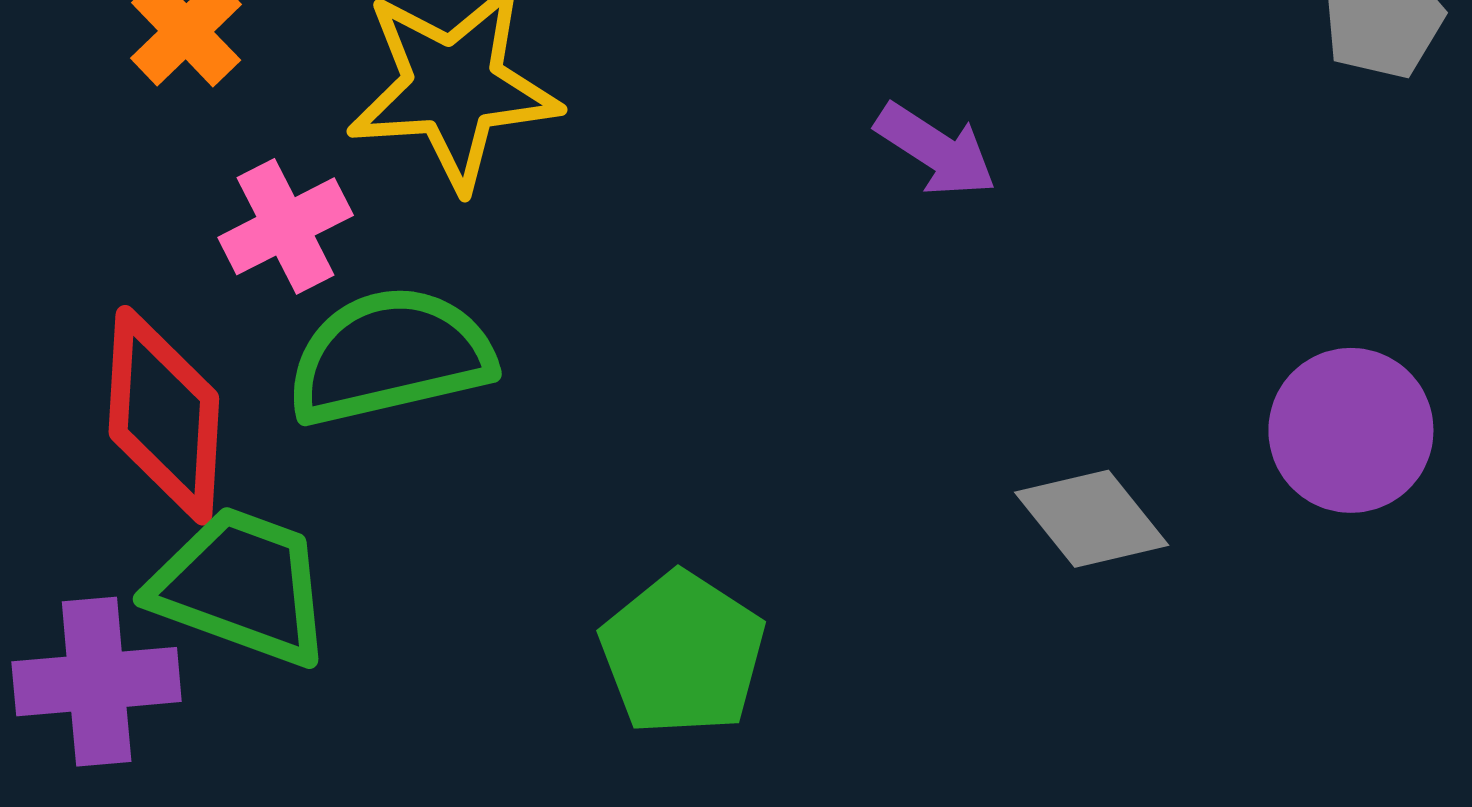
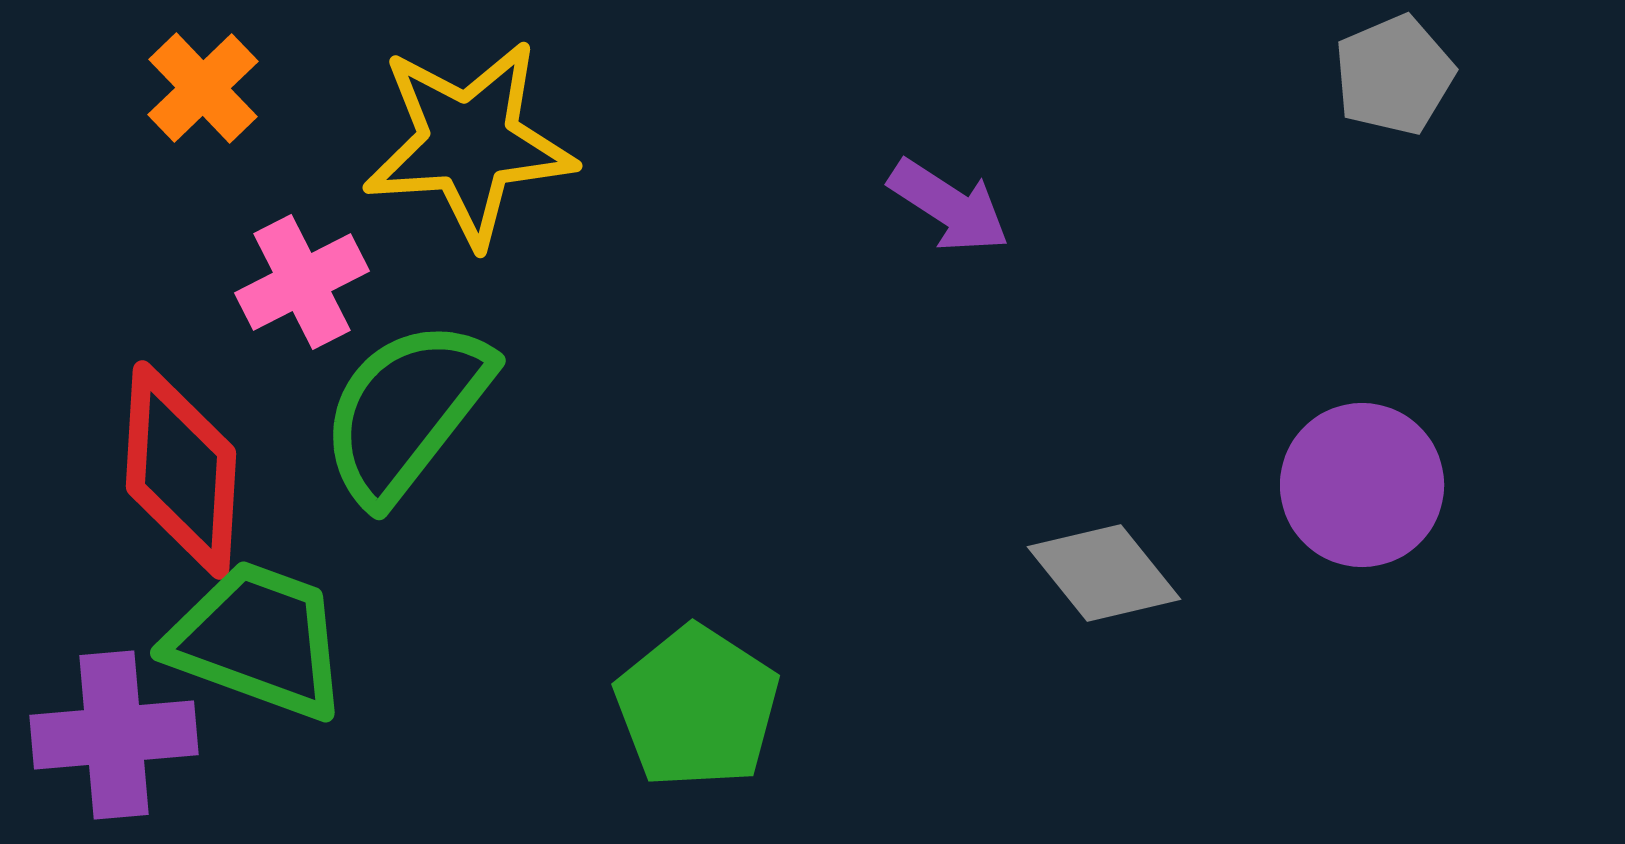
green semicircle: (390, 356) -> (406, 411), turned -39

